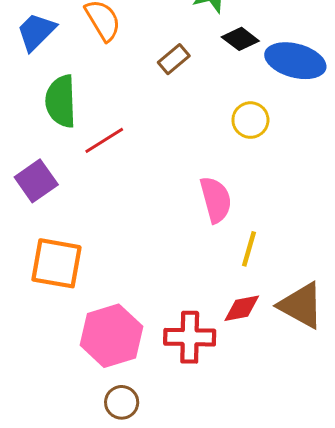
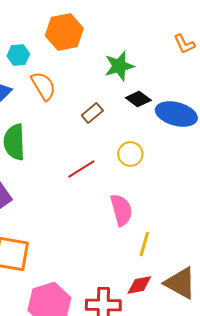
yellow circle: (250, 120) -> (130, 154), moved
red line: (104, 140) -> (81, 169), moved

